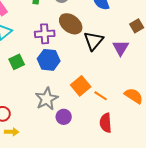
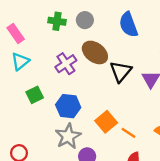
purple cross: (45, 34) -> (66, 64), turned -30
blue hexagon: (49, 60) -> (68, 106), moved

